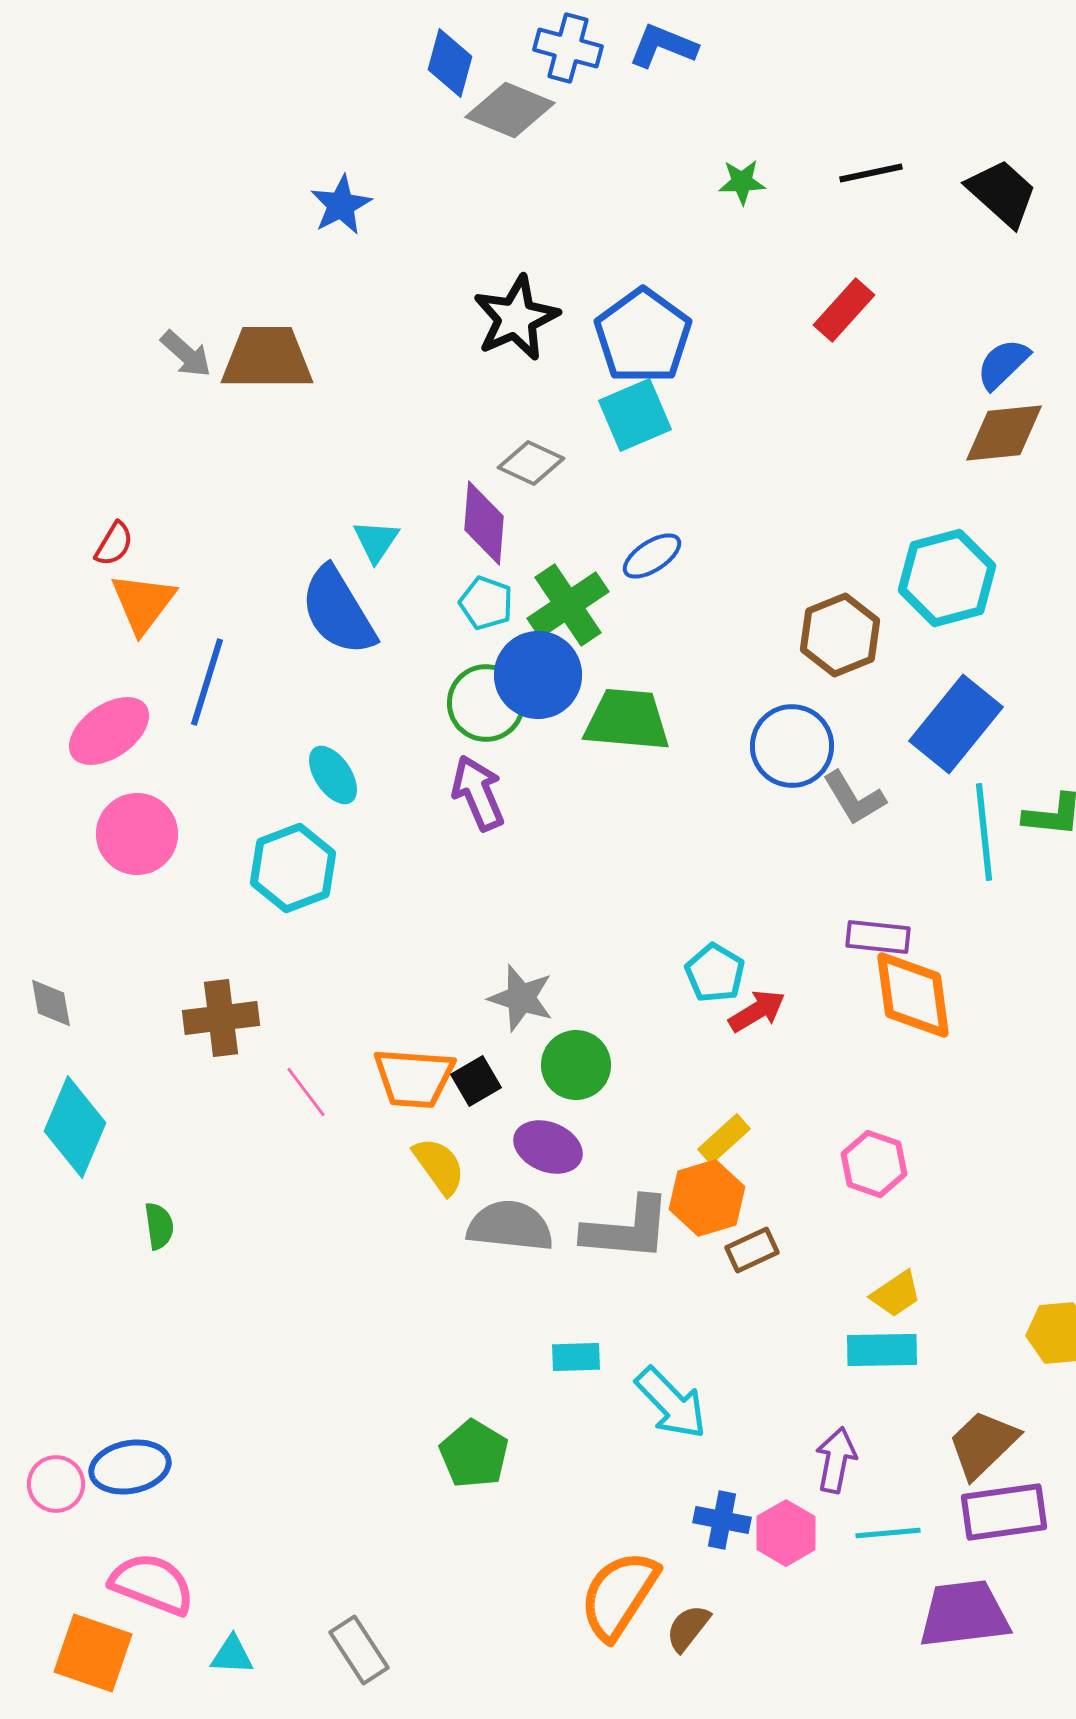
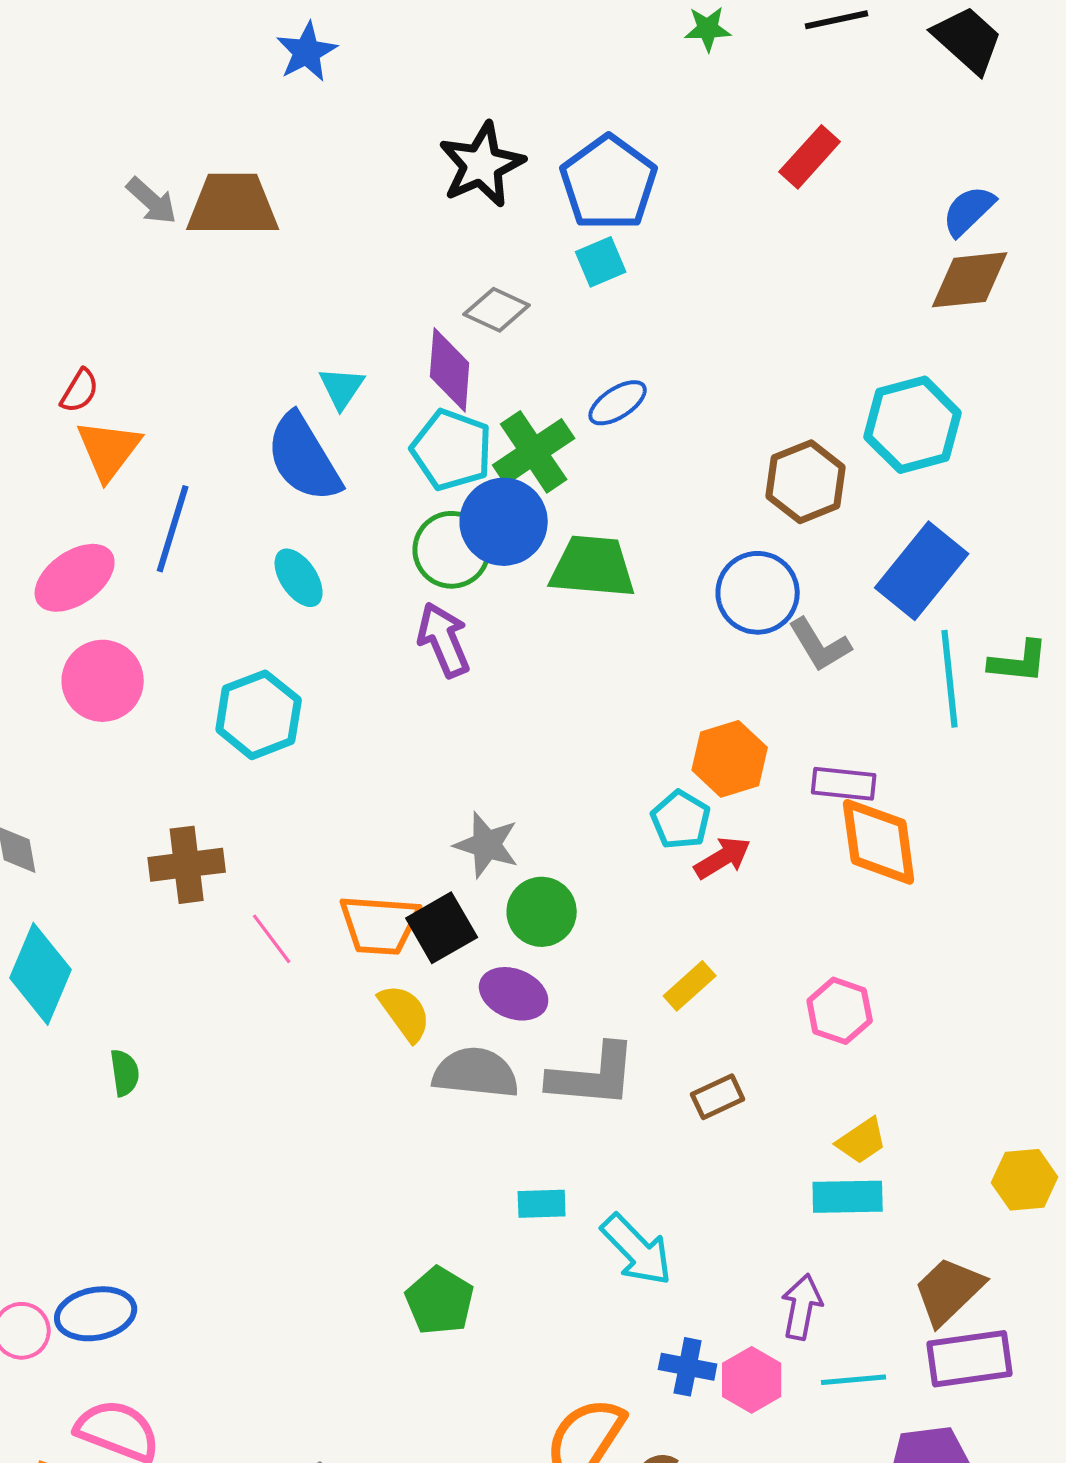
cyan square: (635, 415) -> (601, 262), size x0.7
cyan pentagon: (486, 603) -> (452, 450), size x1.5
cyan ellipse: (333, 775) -> (299, 578), moved
black square: (476, 1081) -> (442, 928), size x1.4
orange hexagon: (707, 1198) -> (730, 759), moved

